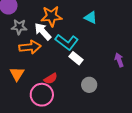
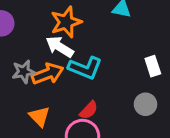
gray star: (19, 27) -> (24, 72), moved
cyan L-shape: (67, 42) -> (85, 68), moved
white rectangle: (76, 58) -> (153, 66), moved, turned 48

